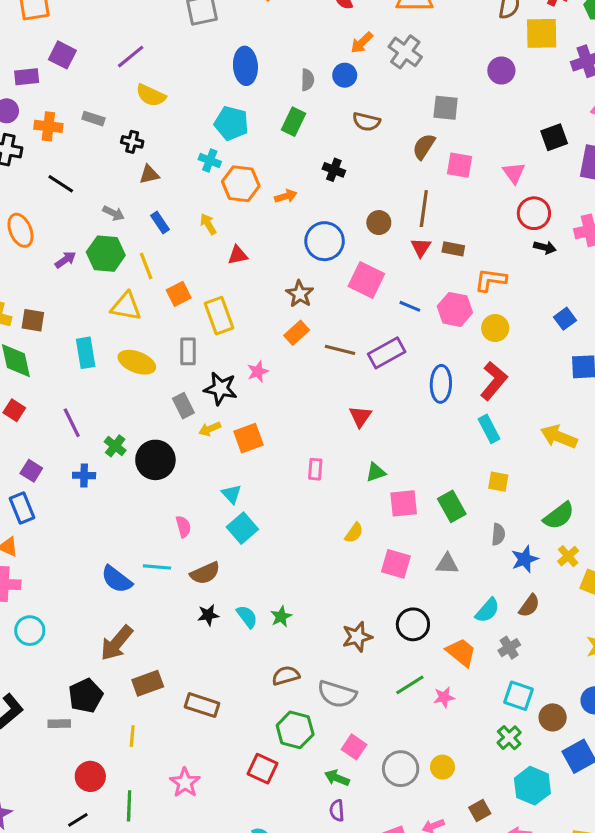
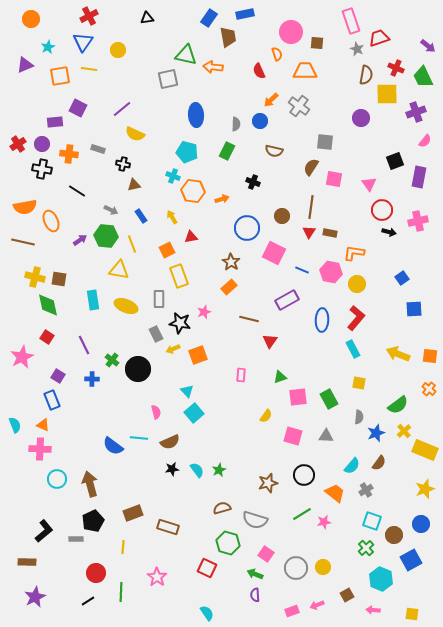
orange square: (179, 294) -> (167, 250), moved
brown line: (340, 350) -> (249, 319), moved
brown arrow: (117, 643) -> (90, 484), moved, turned 125

